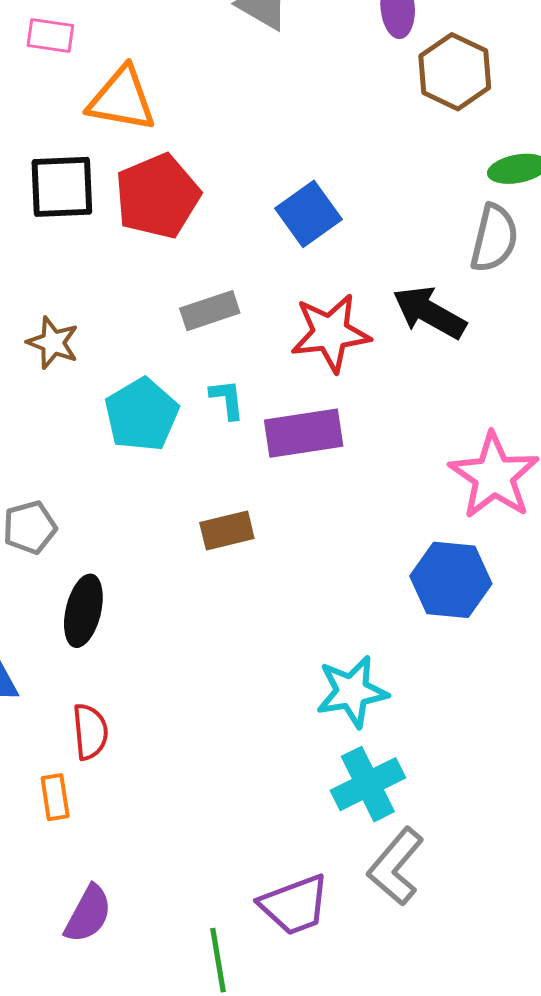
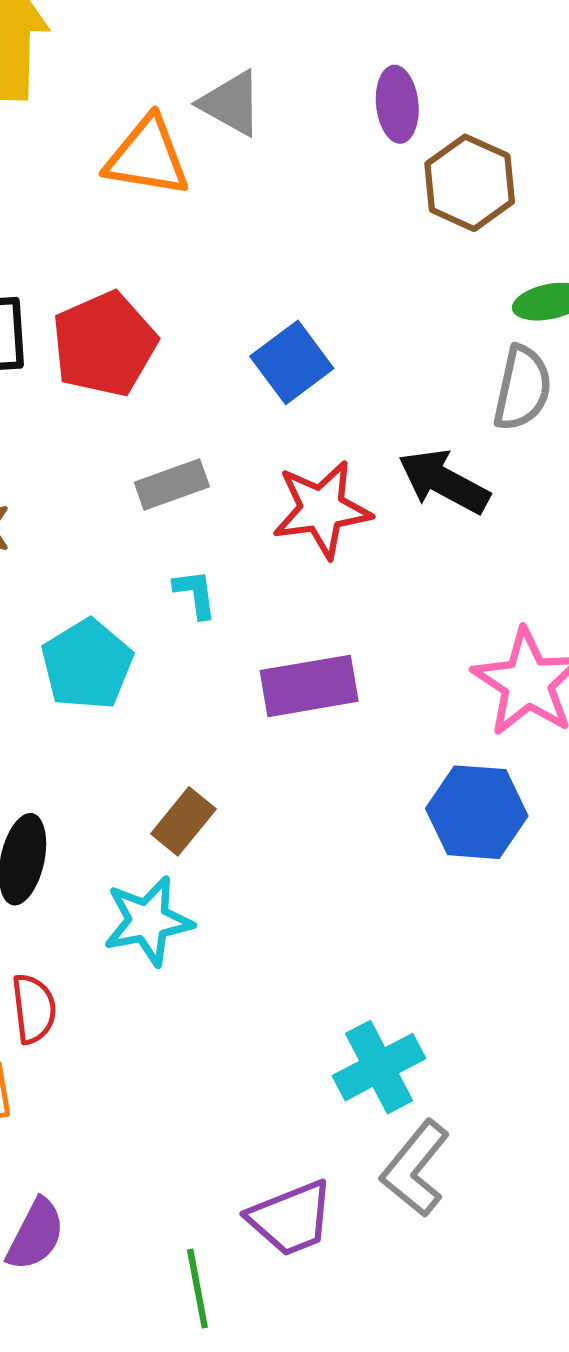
orange triangle: (122, 99) -> (147, 157), moved
cyan pentagon: (142, 415) -> (87, 664), moved
purple rectangle: (304, 433) -> (309, 686), moved
brown rectangle: (227, 531) -> (183, 821), moved, turned -36
cyan star: (352, 692) -> (148, 921), moved

